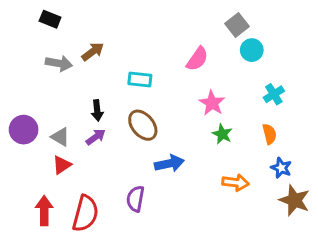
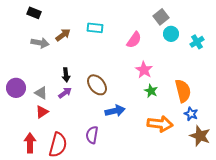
cyan rectangle: (140, 80) -> (95, 28), moved
cyan cross: (274, 94) -> (197, 42), moved
orange semicircle: (269, 134) -> (183, 91), size x1.6
orange arrow: (236, 183) -> (160, 124), size x1.4

